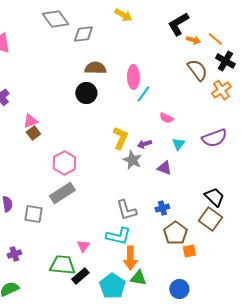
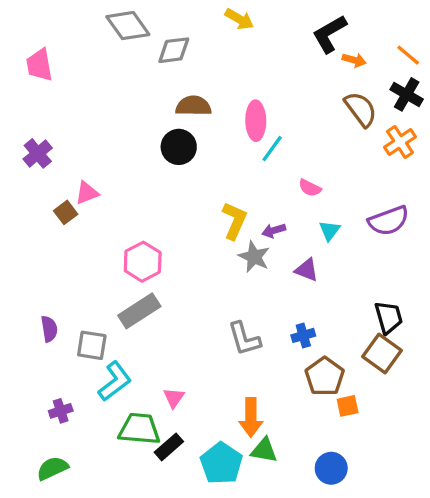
orange line: (215, 39) -> (408, 55), moved
brown square: (33, 133) -> (66, 212), moved
black trapezoid: (214, 197) -> (389, 317), turned 30
cyan L-shape: (118, 236) -> (115, 381), moved, turned -50

